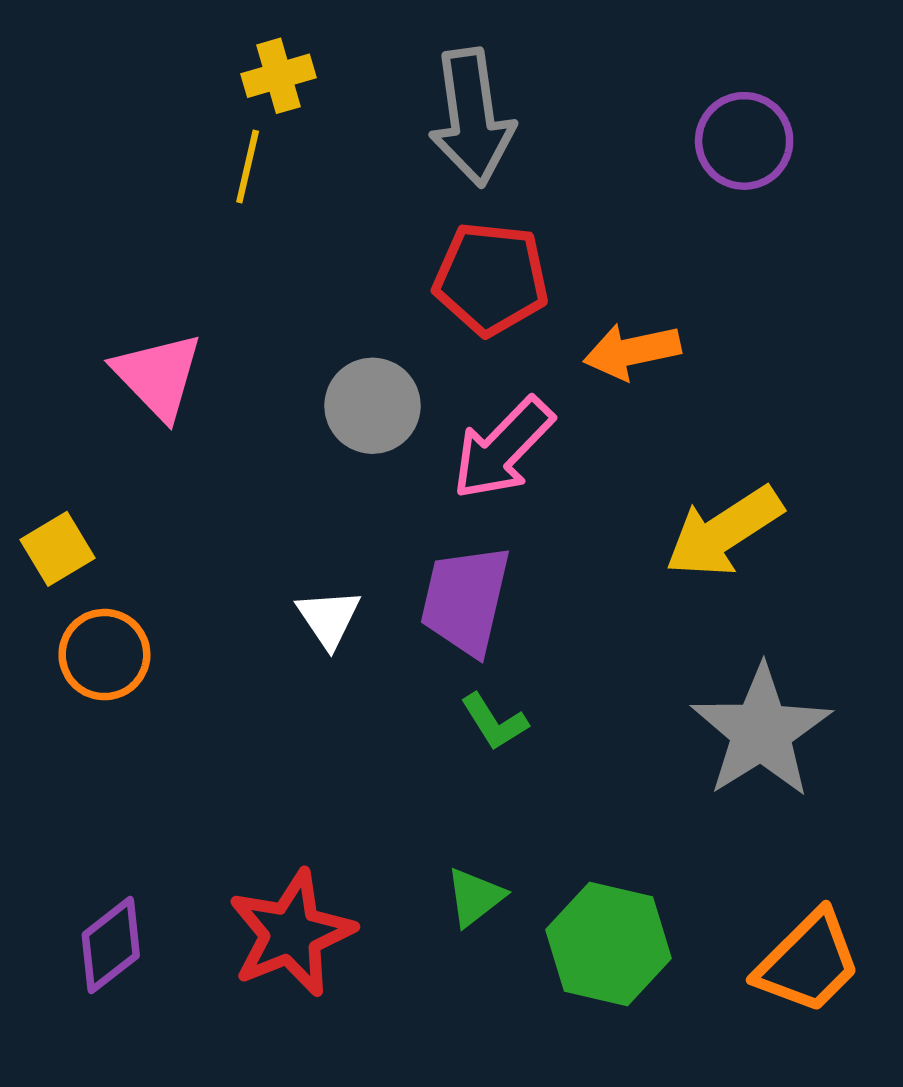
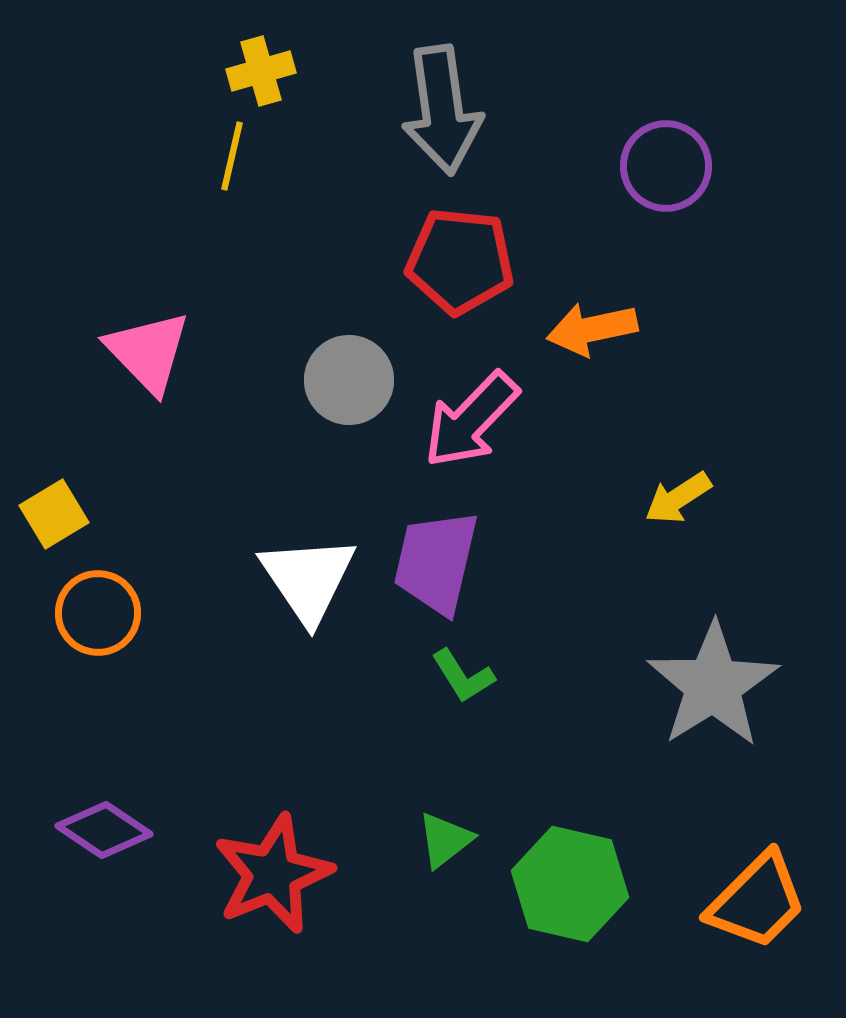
purple circle: (744, 141) -> (666, 166), moved
yellow arrow: (724, 532) -> (678, 498), size x0.6
white triangle: (329, 618) -> (308, 579), size x1.6
purple diamond: (111, 945) -> (104, 830), moved, turned 72

